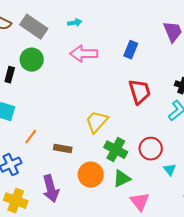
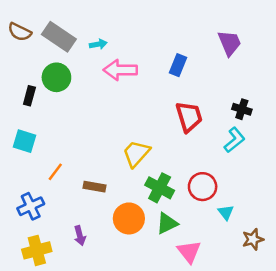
cyan arrow: (75, 23) -> (98, 44), moved
purple arrow: (51, 189) -> (80, 236), size x0.6
yellow cross: (16, 201) -> (37, 250), turned -35

